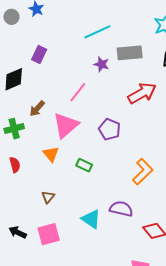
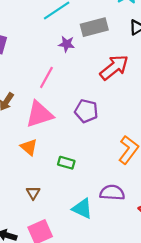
pink triangle: (66, 125) -> (39, 114), turned 32
green rectangle: (84, 165) -> (66, 163), moved

